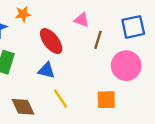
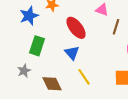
blue triangle: (46, 70) -> (72, 53), turned 35

